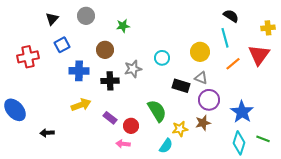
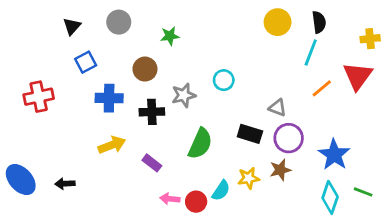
black semicircle: (231, 16) -> (319, 22), turned 49
cyan line: (225, 38) -> (311, 52), turned 36
yellow circle: (200, 52) -> (278, 22), moved
red cross: (28, 57) -> (39, 97), moved
black rectangle: (181, 86) -> (250, 134), moved
blue ellipse: (15, 110) -> (21, 180), moved
green semicircle: (157, 111) -> (200, 144), moved, turned 55
red circle: (131, 126) -> (196, 202), moved
cyan semicircle: (166, 146) -> (221, 191), moved

